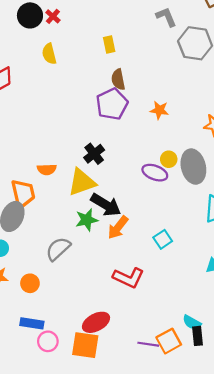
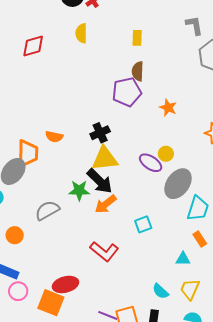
gray ellipse: (193, 167) -> (178, 184), moved, turned 36
yellow triangle: (82, 182) -> (105, 159), moved
cyan semicircle: (192, 322) -> (160, 291), moved

